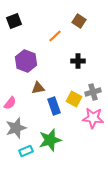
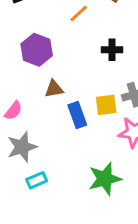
yellow square: (74, 99) -> (106, 105), turned -35
green star: (50, 140) -> (105, 179), moved

